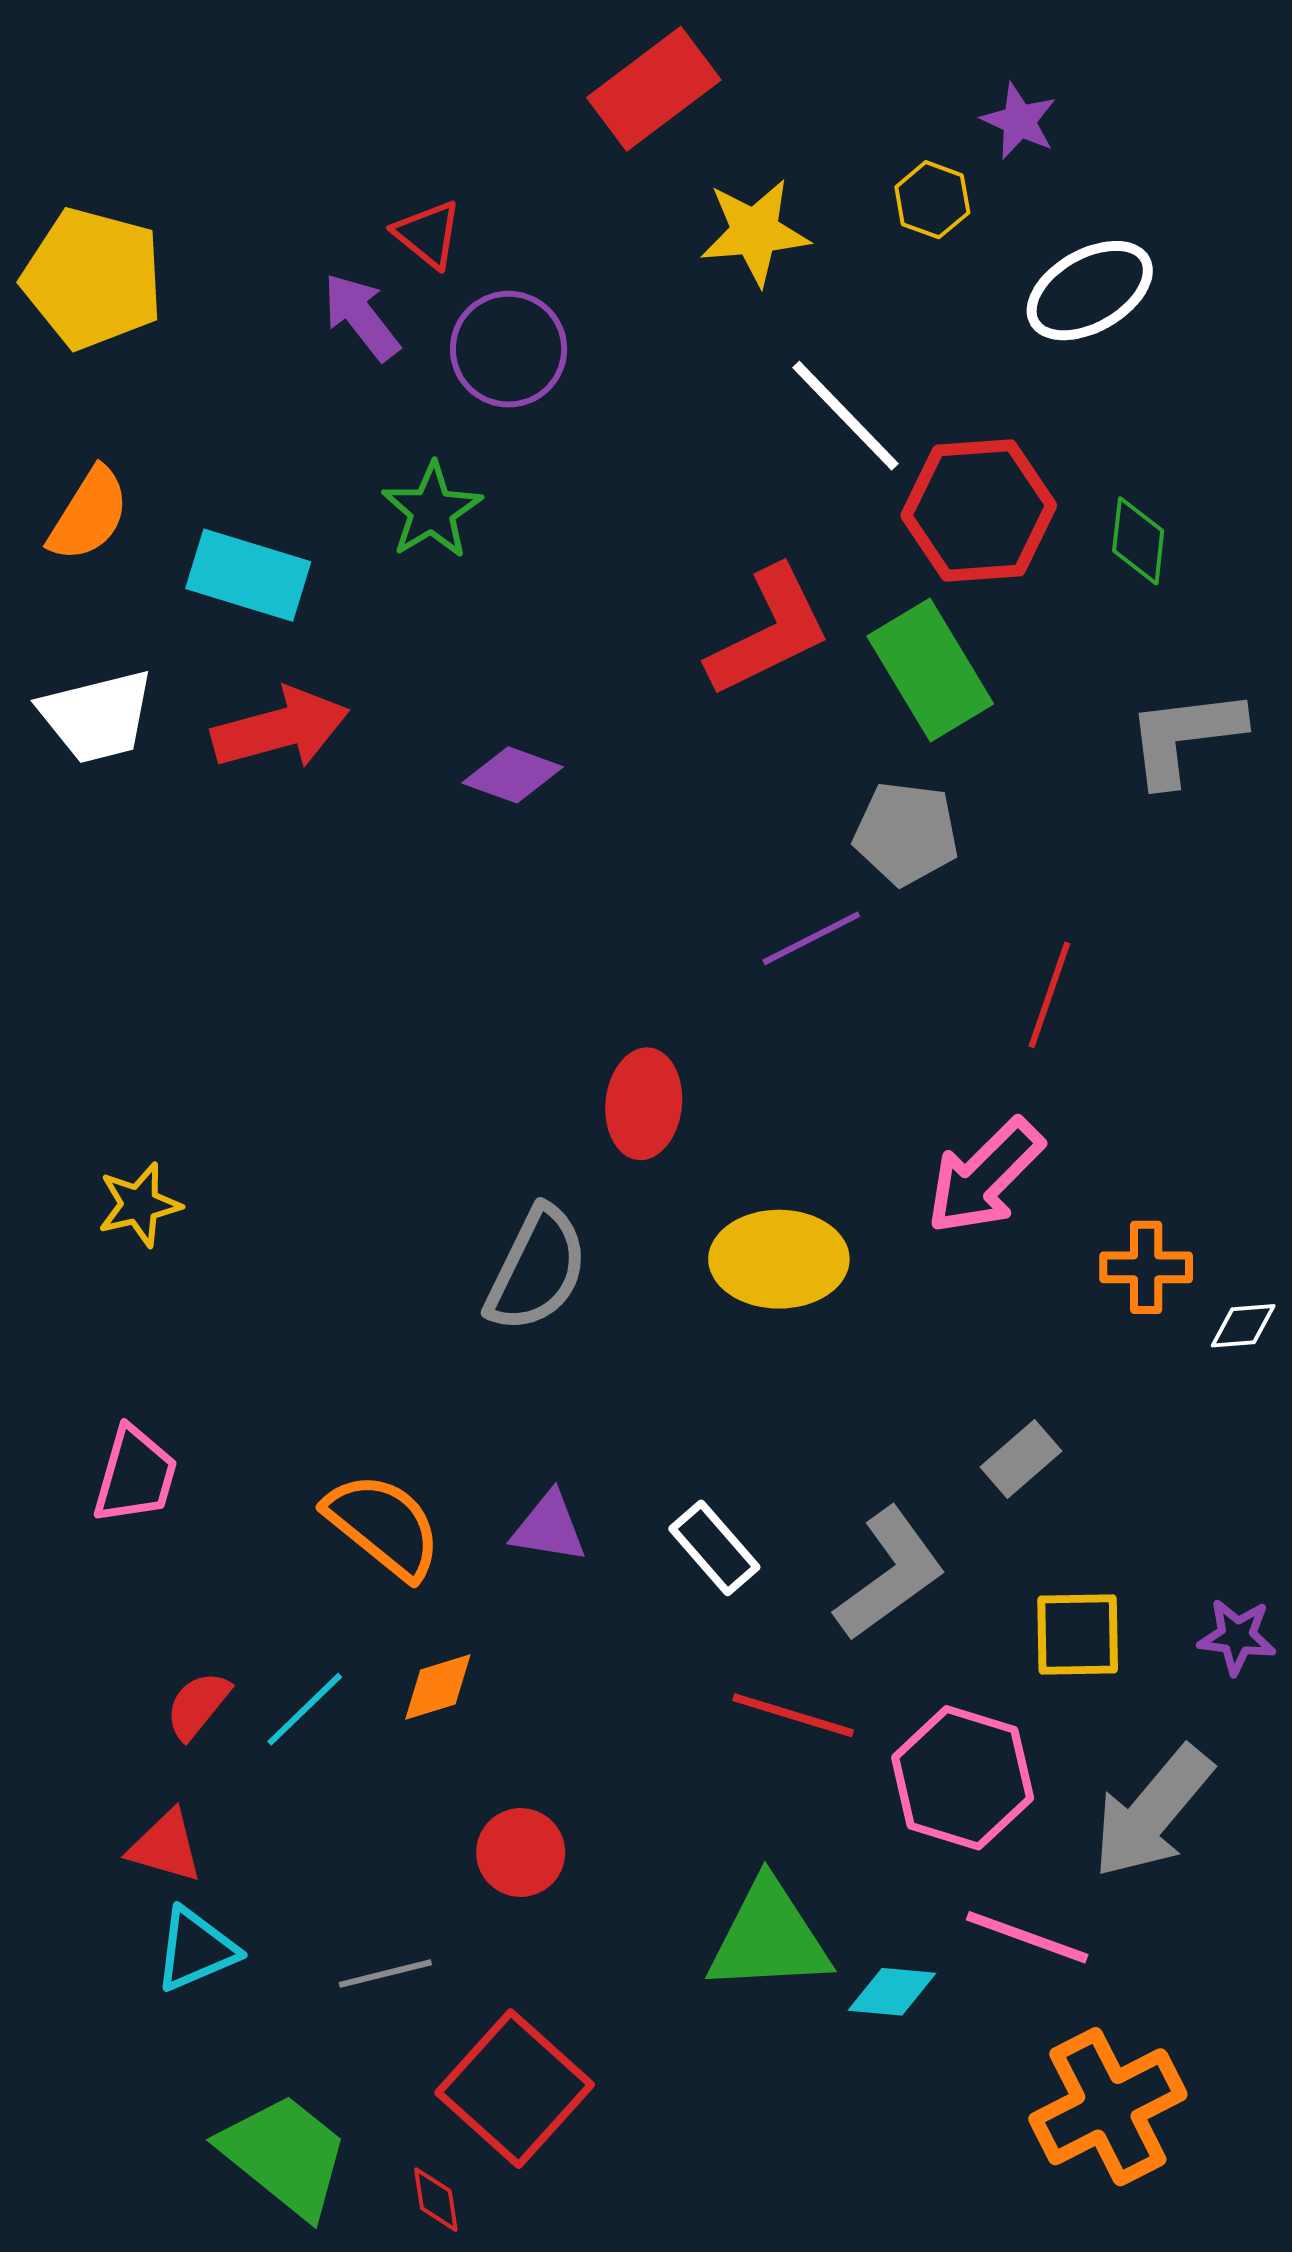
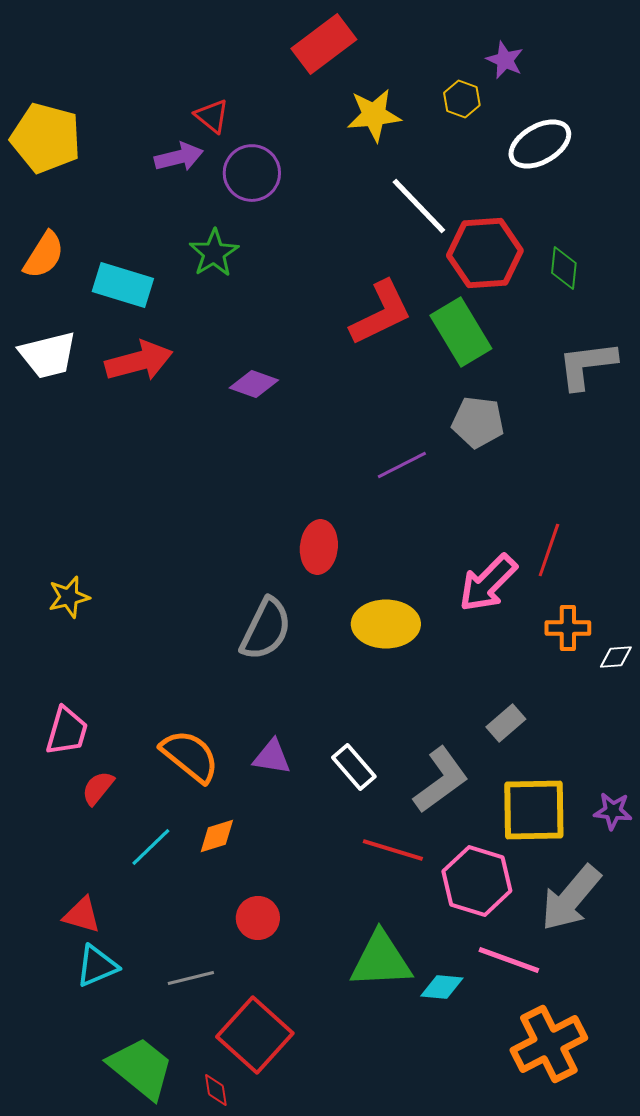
purple arrow: (361, 317) -> (179, 157), turned 114
gray pentagon: (906, 833) -> (478, 422), moved
red line: (1049, 995) -> (549, 550), moved
yellow square: (1078, 1635) -> (534, 810), size x1.5
red semicircle: (198, 1705) -> (98, 788), moved

